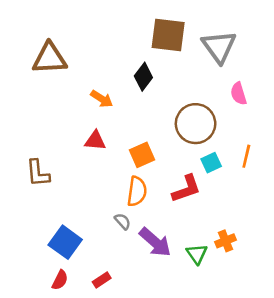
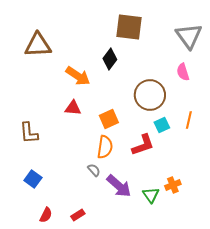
gray triangle: (219, 47) -> (189, 36), moved
orange arrow: (102, 99) -> (78, 76), size x1.4
blue square: (65, 242) -> (33, 179), moved, size x0.7

